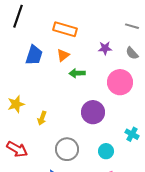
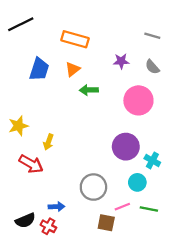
black line: (18, 16) -> (21, 24), turned 45
purple circle: (93, 112) -> (126, 147), moved
red arrow: (17, 149) -> (31, 164), moved
gray circle: (67, 149) -> (93, 187), moved
cyan circle: (106, 151) -> (137, 182), moved

